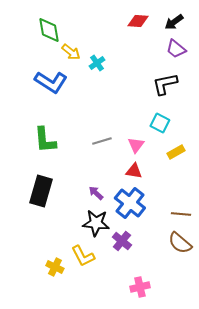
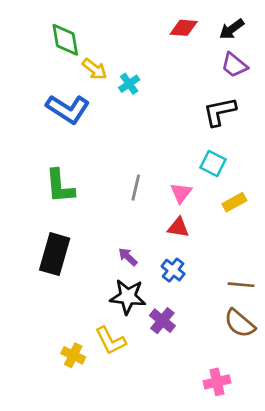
gray line: (102, 141) -> (136, 188), turned -60
blue cross: (130, 203) -> (173, 270), size x0.6
pink cross: (140, 287) -> (217, 382), moved

